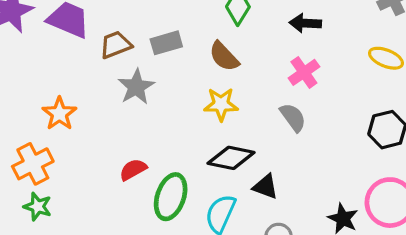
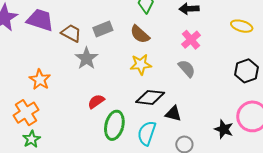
brown trapezoid: (116, 45) -> (71, 33), turned 55
red semicircle: (133, 170) -> (96, 101), moved
green star: (38, 207) -> (31, 139), turned 30

